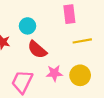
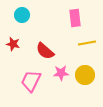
cyan circle: (27, 26) -> (22, 15), moved

